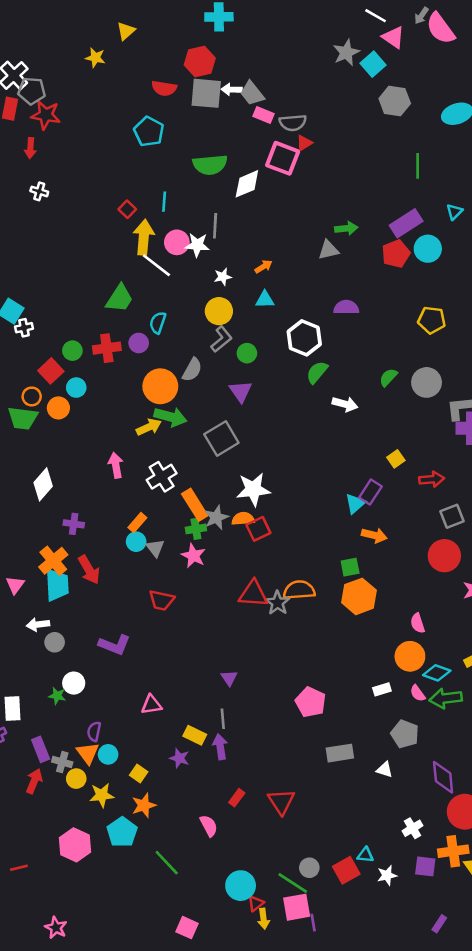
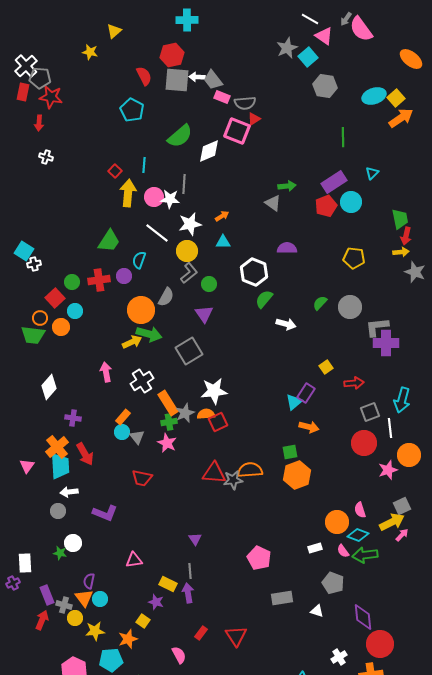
red semicircle: (164, 88) -> (144, 76), turned -126
green semicircle: (210, 165) -> (180, 136), turned -36
gray triangle: (328, 250) -> (273, 203), turned 48
white line: (156, 265) -> (157, 233), moved
white star: (223, 277) -> (190, 224), size x1.6
gray star: (277, 603) -> (233, 480), turned 30
pink semicircle: (418, 623) -> (360, 510), moved
white arrow: (38, 624) -> (69, 492), moved
yellow square: (139, 773) -> (143, 621), moved
cyan pentagon: (122, 832) -> (111, 660), turned 30

